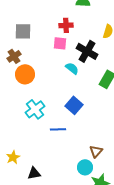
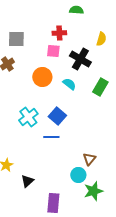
cyan semicircle: (72, 68) -> (69, 84), moved
orange circle: (25, 74) -> (42, 77), moved
blue square: (74, 105) -> (57, 116), moved
black triangle: (34, 173) -> (27, 181), turned -32

